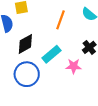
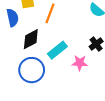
orange line: (60, 20) -> (50, 13), moved

